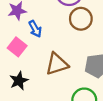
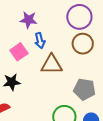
brown triangle: (57, 64) -> (52, 64), moved

